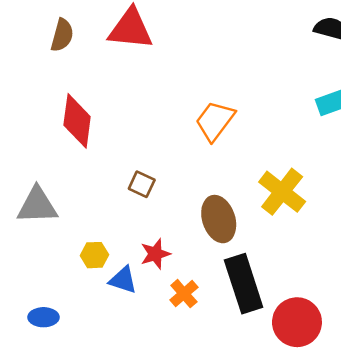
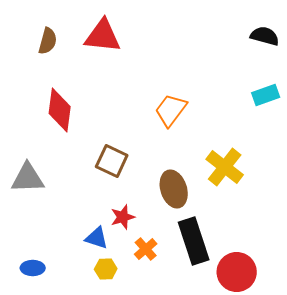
brown square: (142, 184) -> (112, 161), size x1.5
yellow hexagon: (94, 255) -> (106, 269), moved

